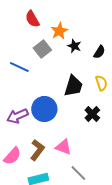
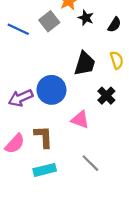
blue line: (19, 67) -> (18, 29), moved
pink triangle: (63, 147) -> (80, 120), moved
brown L-shape: (37, 150) -> (43, 137), turned -40

